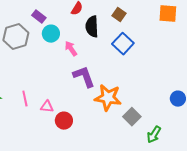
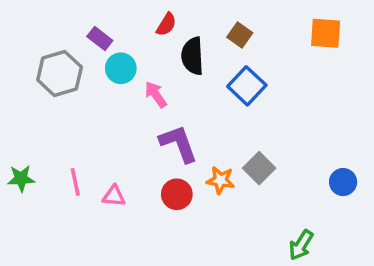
orange star: (108, 98) -> (221, 180), size x0.6
gray square: (132, 117) -> (259, 168), moved
red circle: (64, 121) -> (177, 194), moved

